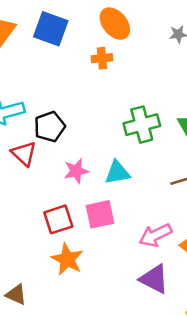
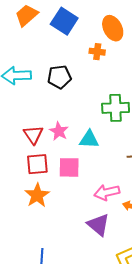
black pentagon: (50, 127) -> (59, 77), moved
red triangle: (24, 154) -> (33, 135), moved
pink star: (76, 171) -> (59, 131), turned 30

